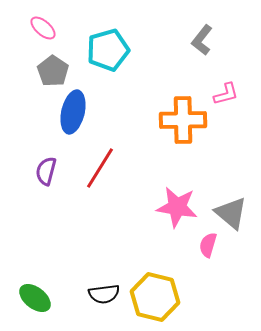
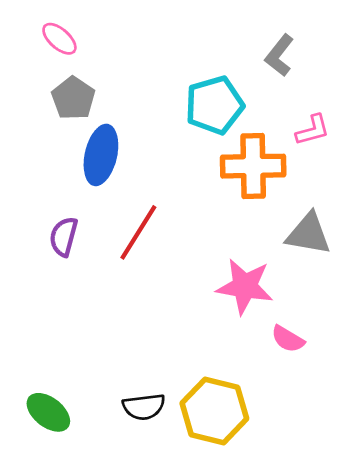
cyan pentagon: (108, 50) -> (214, 105), moved
gray triangle: (231, 213) -> (308, 234), moved, turned -30
pink semicircle: (208, 245) -> (288, 339), turned -75

